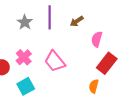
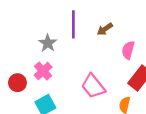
gray star: (25, 22) -> (48, 43), moved
pink trapezoid: (55, 61) -> (93, 86), moved

